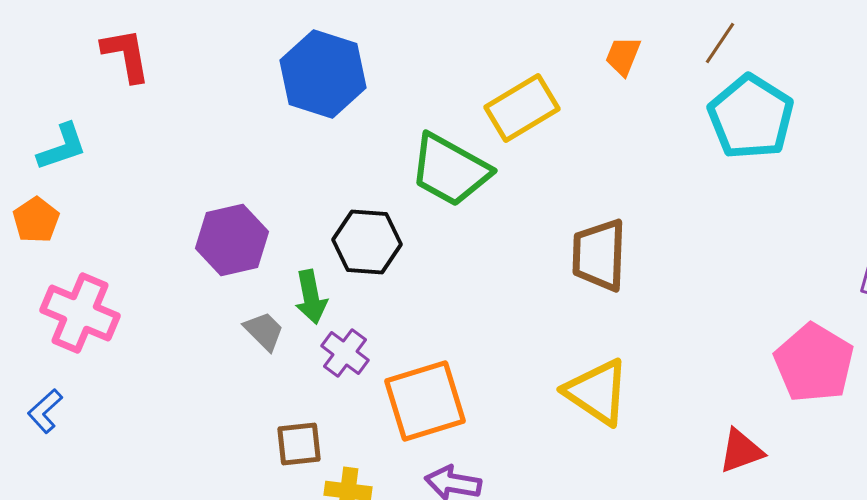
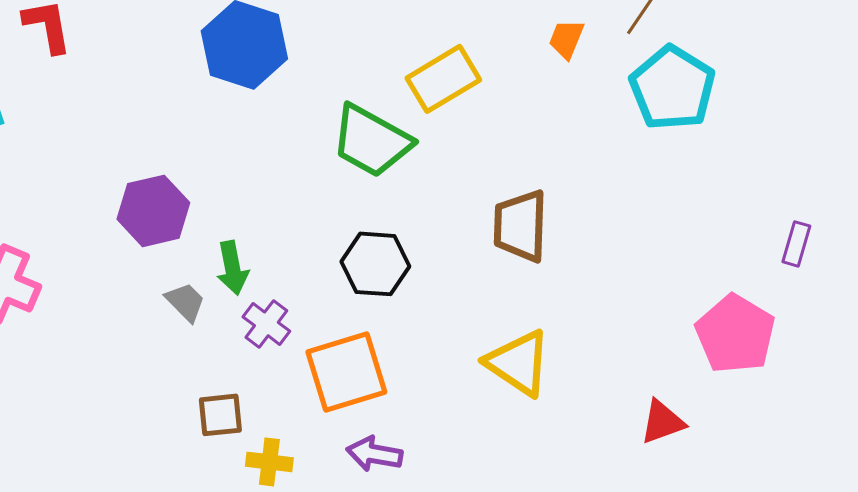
orange trapezoid: (623, 56) -> (566, 39), moved
black hexagon: (367, 242) -> (375, 264), moved

